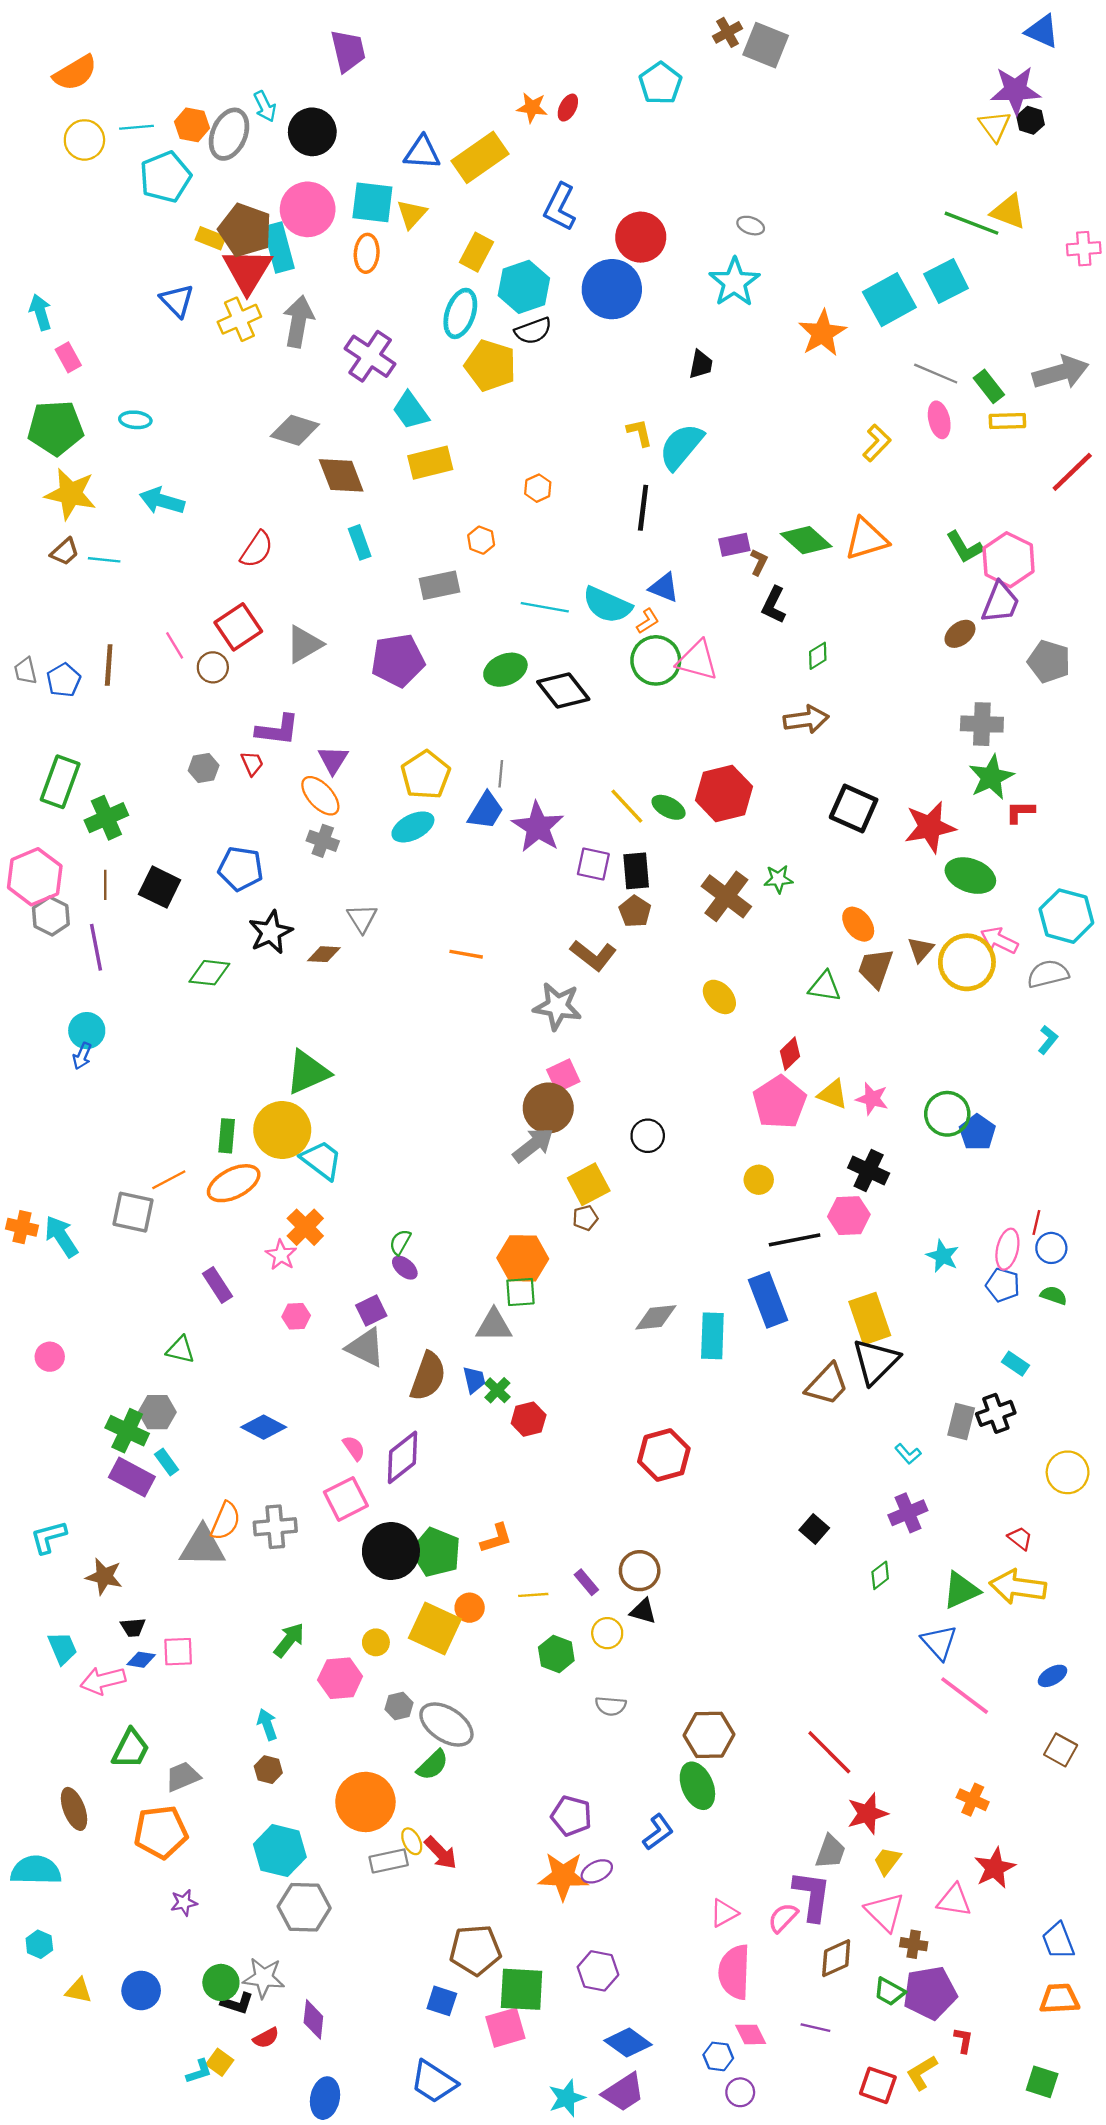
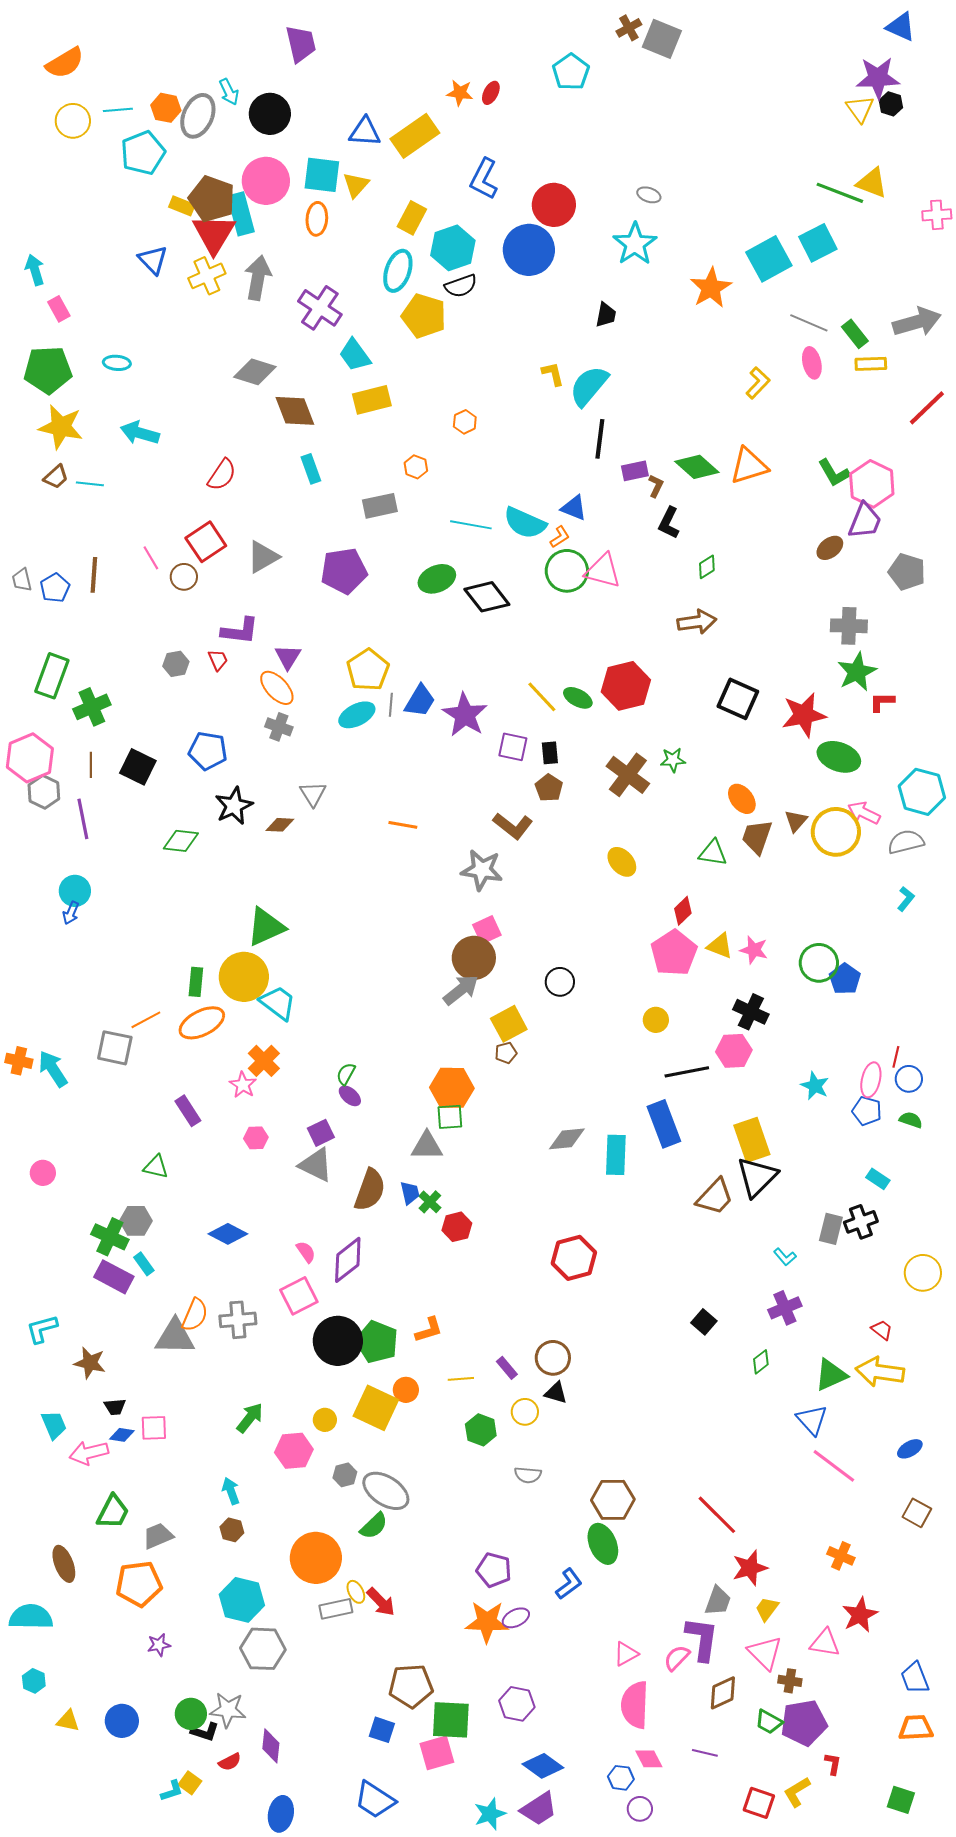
black line: (643, 508) -> (600, 439), moved
gray line: (501, 774) -> (391, 705), moved
black rectangle: (636, 871) -> (550, 753), size x0.7

